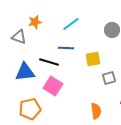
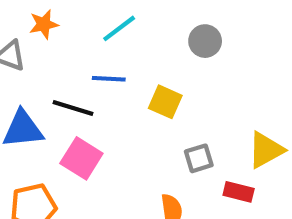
yellow square: (93, 59) -> (165, 102), turned 35
gray square: (109, 78) -> (199, 158), moved

